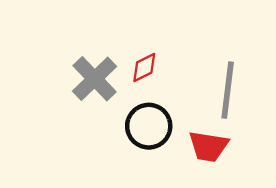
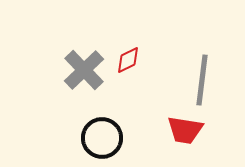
black circle: (149, 126) -> (102, 138), moved

